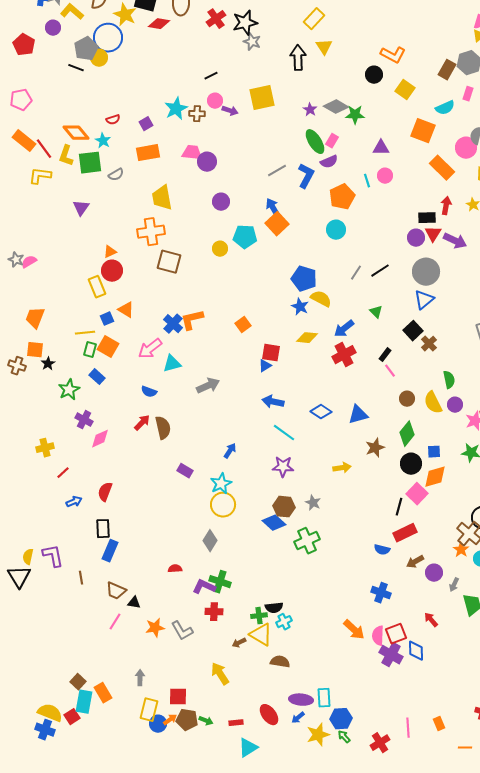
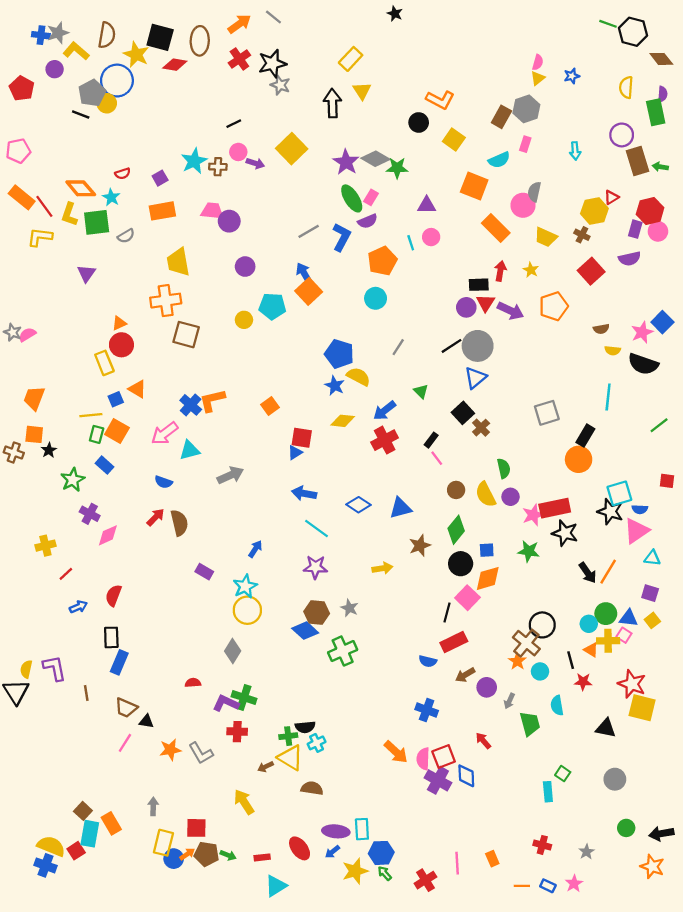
yellow square: (262, 98) -> (292, 149), turned -32
purple star: (310, 110) -> (346, 162), size x1.6
black line: (380, 271) -> (452, 346), moved

